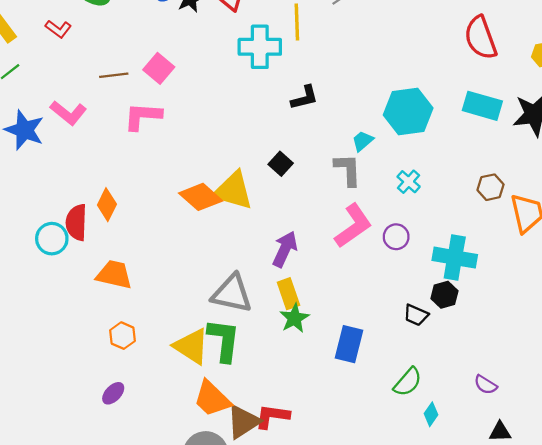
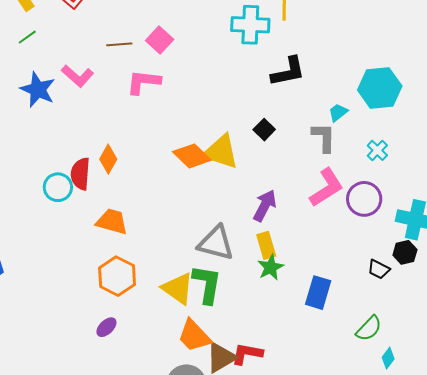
black L-shape: (305, 98) -> (288, 72), size x1.4
purple circle: (396, 237) -> (364, 199), size x1.5
orange hexagon: (123, 336) -> (117, 276), size x1.6

